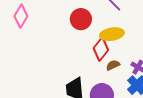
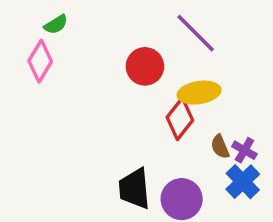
brown semicircle: (113, 65) -> (220, 147), moved, turned -88

